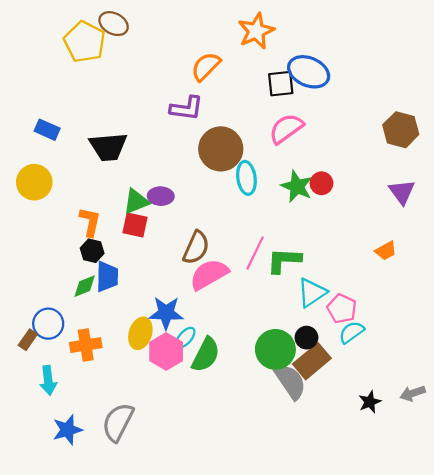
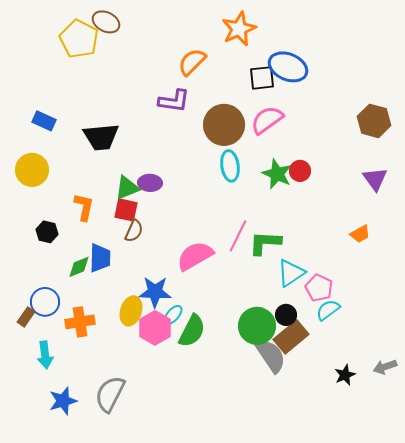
brown circle: (221, 149) -> (224, 125), moved
brown semicircle: (196, 248) -> (134, 231), moved, size x0.7
black hexagon: (92, 251) -> (47, 232), moved

